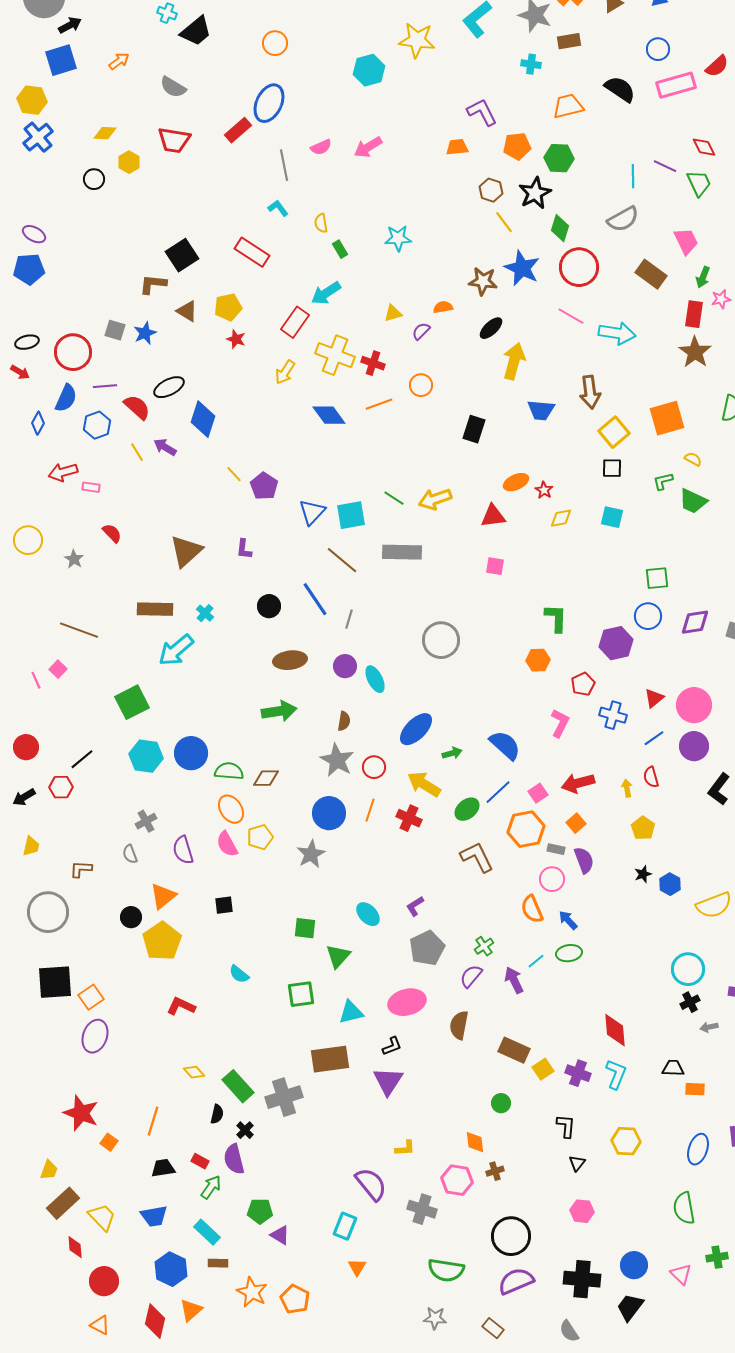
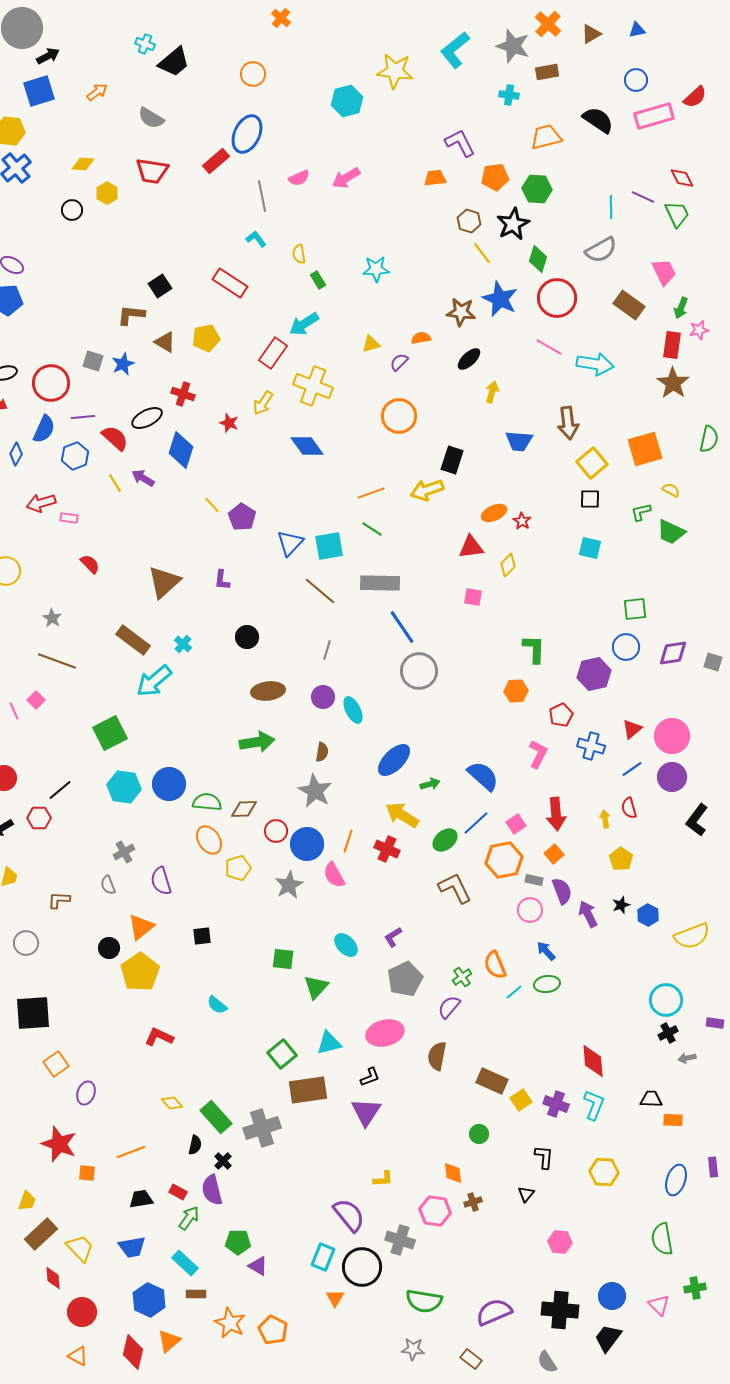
black square: (182, 255) -> (160, 286), size x0.7
red star: (236, 339) -> (229, 423), moved
yellow arrow: (514, 361) -> (492, 392), size x0.6
red cross: (373, 363) -> (183, 394), moved
orange circle: (421, 385) -> (399, 416), size x1.5
orange line: (379, 404) -> (371, 493), moved
yellow arrow: (435, 499) -> (427, 490), moved
yellow diamond: (561, 518) -> (508, 565), moved, turned -35
gray star: (74, 559) -> (52, 618), moved
blue line: (315, 599) -> (402, 627), moved
brown rectangle: (155, 609) -> (133, 640), turned 36
red circle: (374, 767) -> (276, 831), moved
red arrow: (578, 783) -> (556, 814), turned -80
pink semicircle: (227, 844) -> (334, 875), moved
orange semicircle: (532, 909) -> (495, 965), moved
gray circle: (48, 912) -> (26, 943), size x0.6
purple arrow: (514, 980) -> (588, 914), moved
green square: (301, 994) -> (282, 1054), moved, turned -32
orange square: (91, 997) -> (56, 1064), moved
purple ellipse: (95, 1036) -> (86, 1093), moved, size x0.7
orange line: (153, 1121) -> (131, 1152), turned 52
orange square: (109, 1142) -> (87, 1173), turned -30
black triangle: (577, 1163) -> (526, 1194), moved
black circle: (511, 1236) -> (362, 1267), moved

